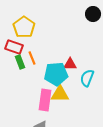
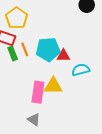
cyan pentagon: (56, 74) -> (48, 49), moved
cyan semicircle: (87, 78) -> (81, 70), turned 54

